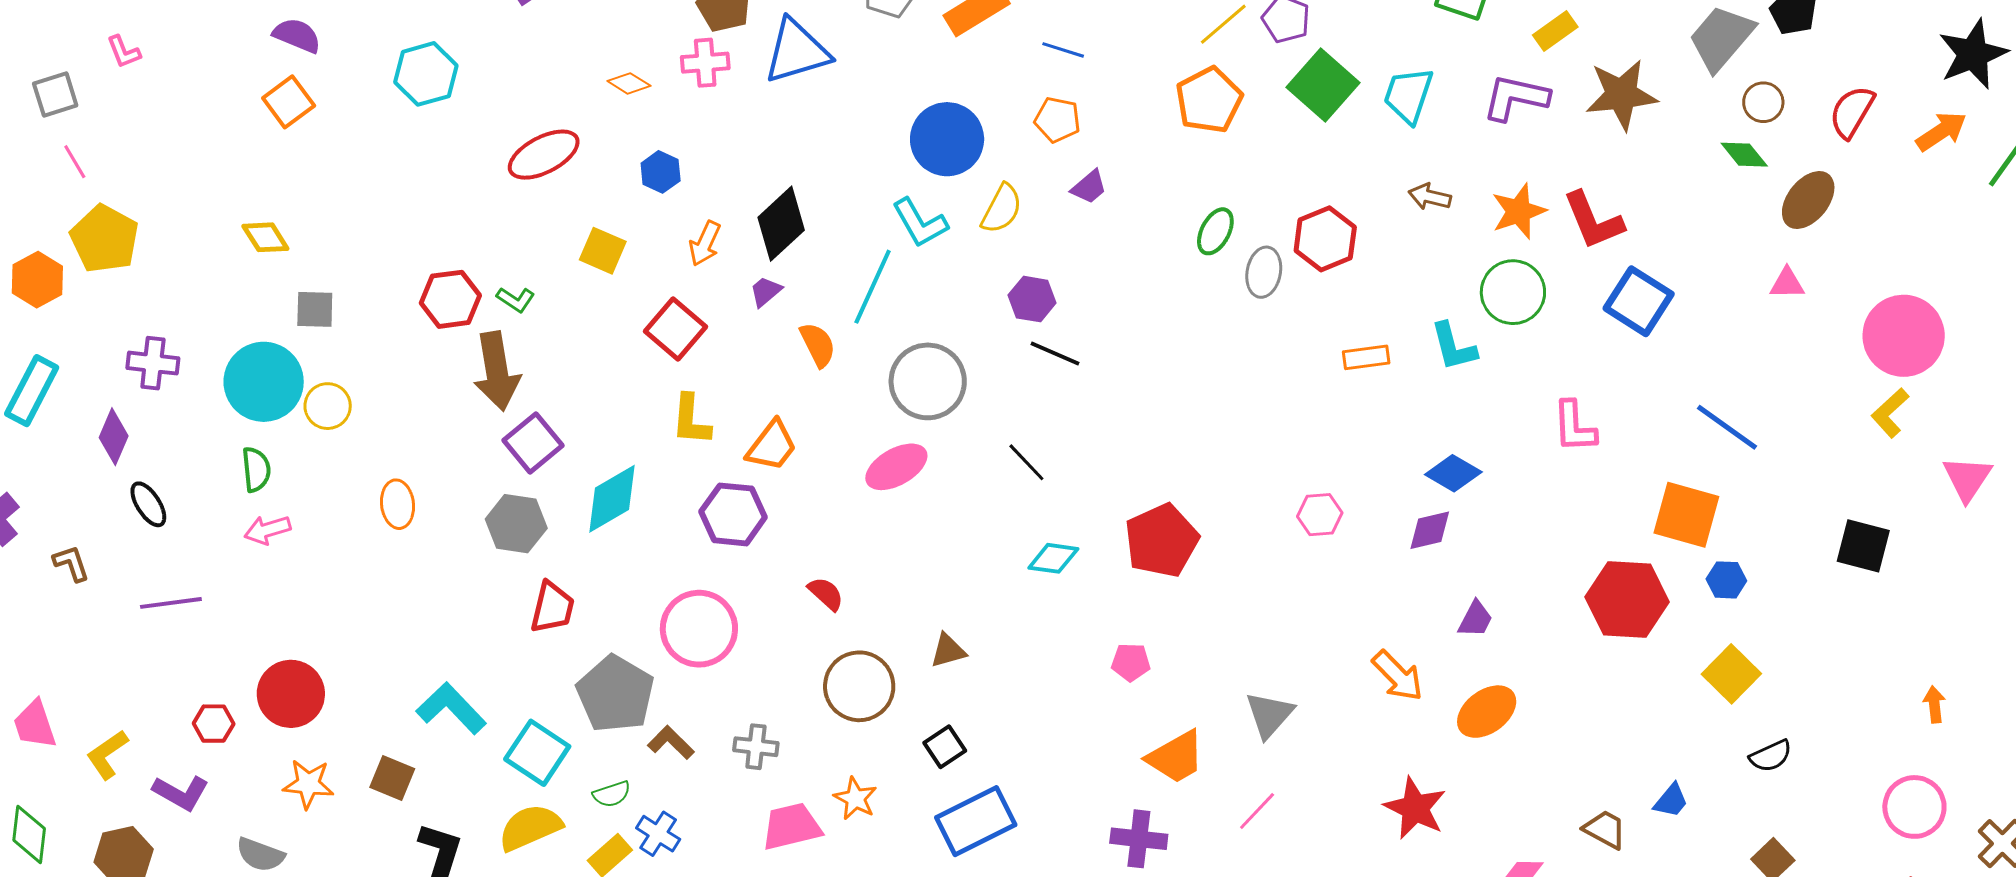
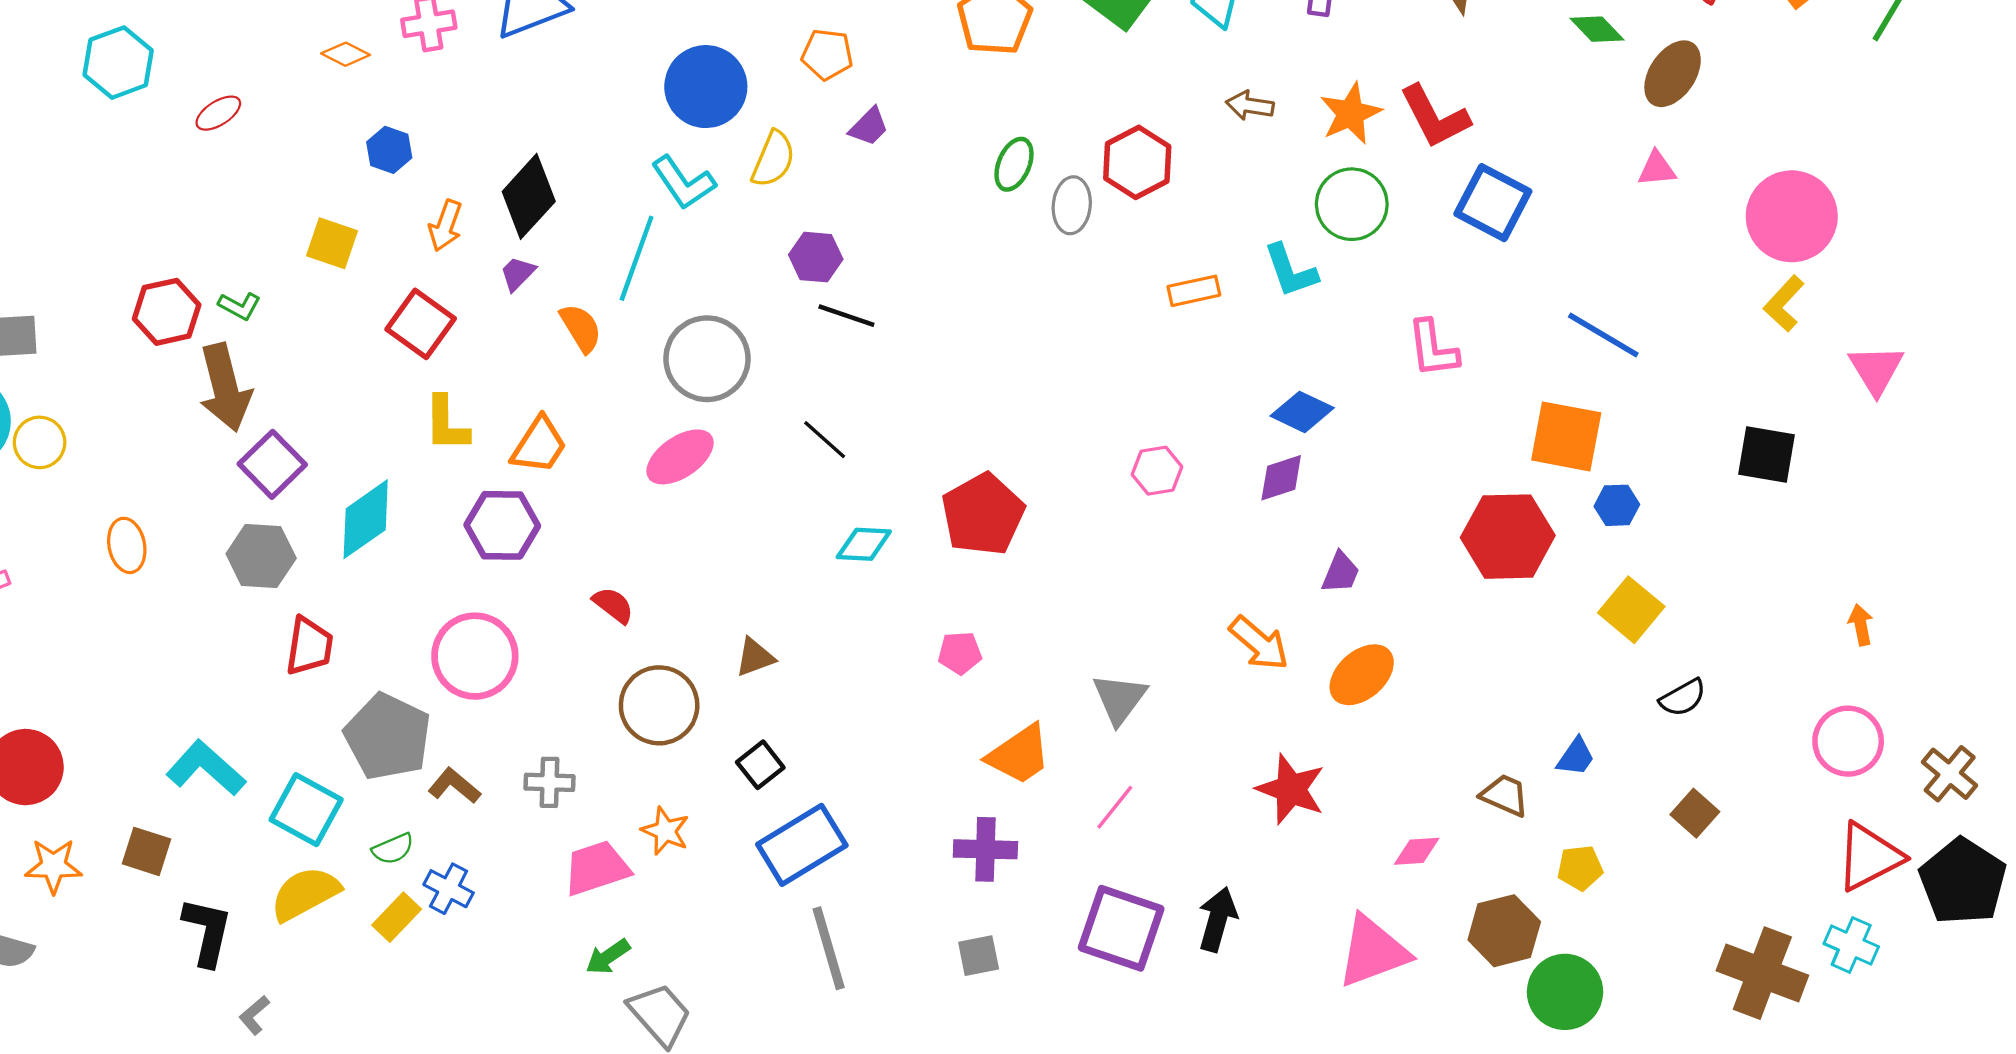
red ellipse: (544, 155) -> (218, 113), moved, size x0.6

